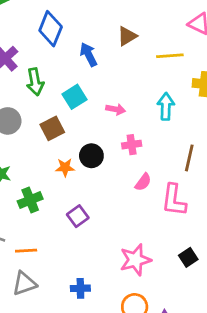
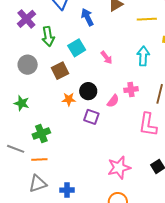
pink arrow: (116, 109) -> (107, 57), turned 40
pink cross: (132, 145) -> (131, 90), moved
pink semicircle: (143, 182) -> (113, 101), moved
green cross: (30, 200) -> (41, 134), moved
purple square: (78, 216) -> (91, 117), moved, turned -35
blue cross: (80, 288) -> (67, 190), moved

